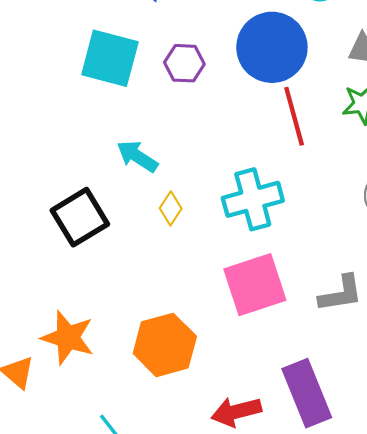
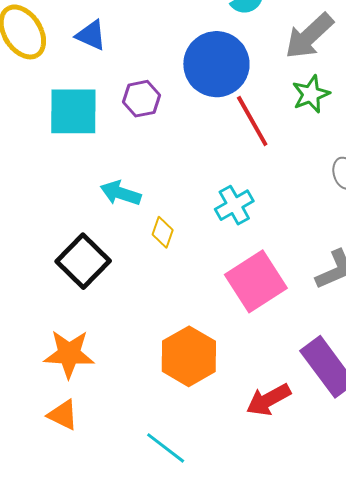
cyan cross: (253, 199) -> (234, 205), size x0.7
orange star: (68, 338) -> (69, 354), moved

